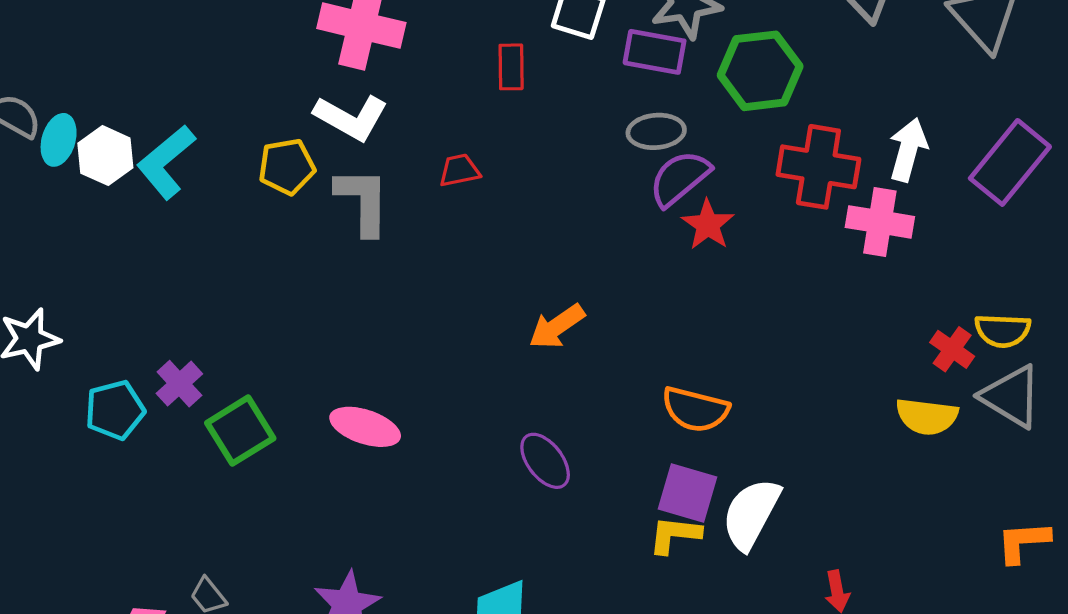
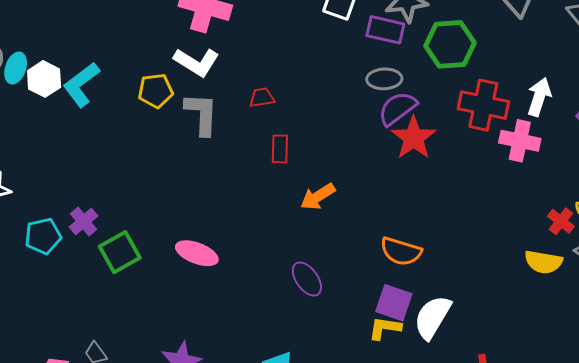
red rectangle: (511, 67) -> (280, 149), moved
red star: (708, 225) -> (414, 138), size x1.4

